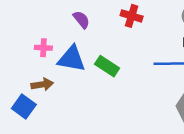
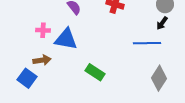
green rectangle: (107, 66) -> (95, 72), moved

